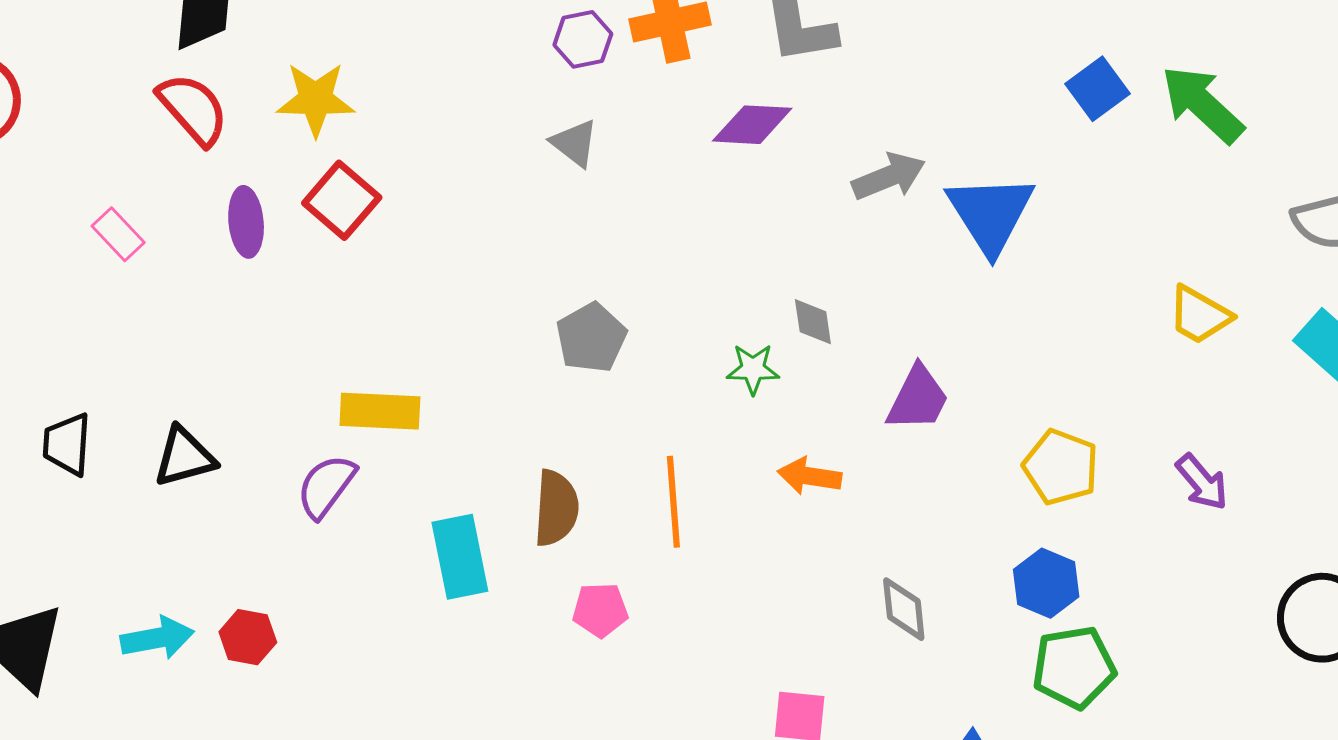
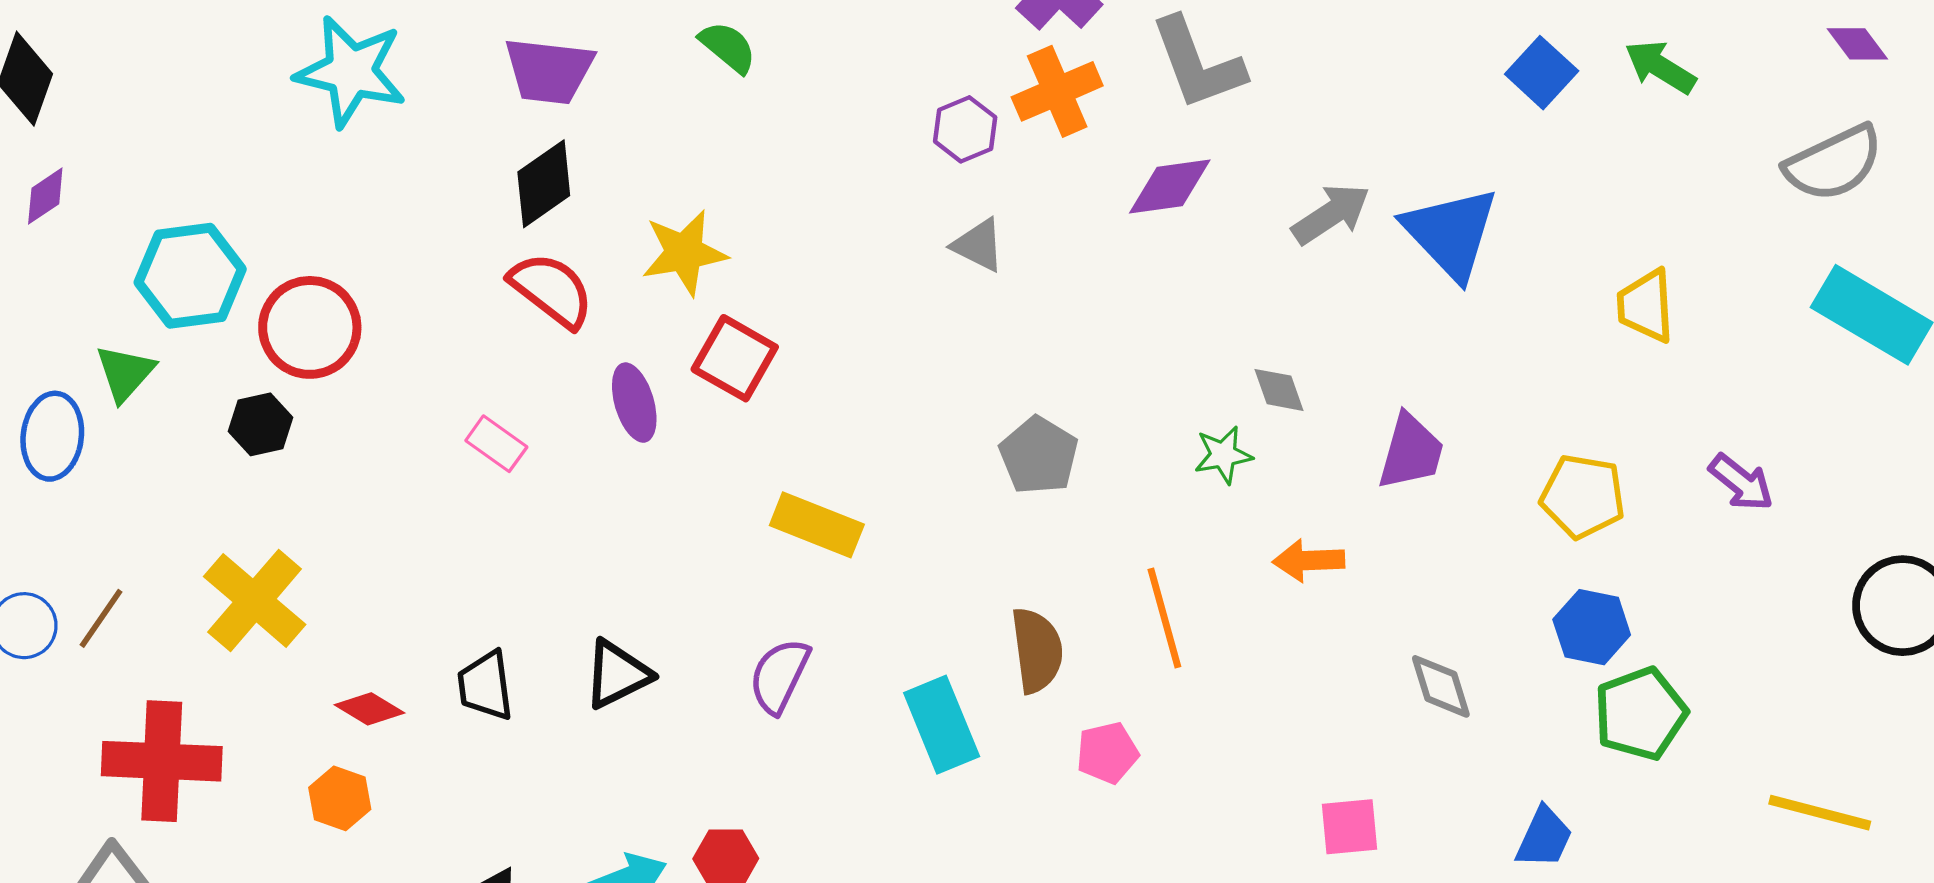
green arrow: (1202, 104) -> (1660, 67), size x0.7
yellow trapezoid: (1200, 315) -> (1646, 306), moved, turned 68
yellow rectangle: (380, 411) -> (817, 525), moved, turned 30

